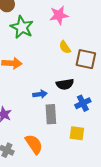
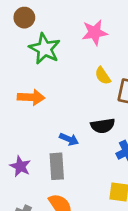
blue arrow: (40, 94) -> (69, 139), turned 32
gray rectangle: (51, 114) -> (57, 166), moved

